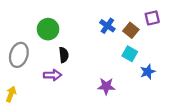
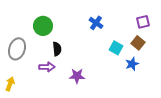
purple square: (152, 18) -> (143, 22), moved
brown square: (131, 30) -> (138, 43), moved
purple star: (106, 86) -> (77, 76), moved

